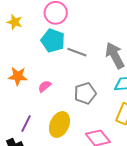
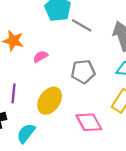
purple line: (26, 124) -> (13, 93), turned -30

